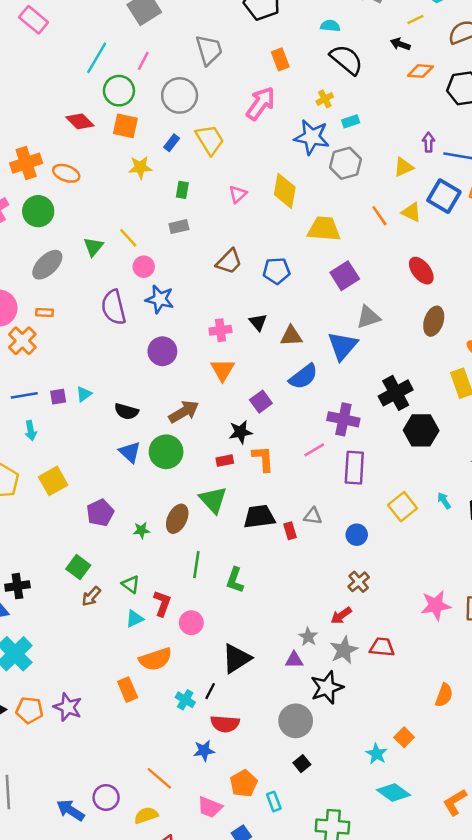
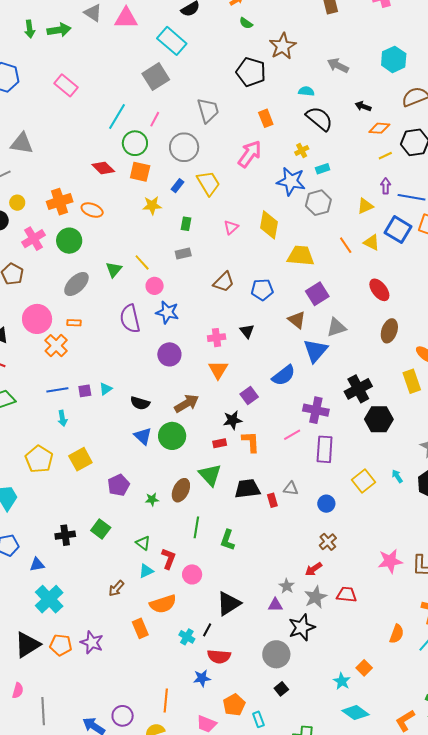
yellow line: (415, 19) -> (385, 156), moved
brown triangle: (291, 336) -> (297, 320), moved, turned 42
black cross: (17, 586) -> (65, 535), moved
brown arrow: (91, 596) -> (116, 588), moved
orange line: (159, 778) -> (166, 701), turned 55

